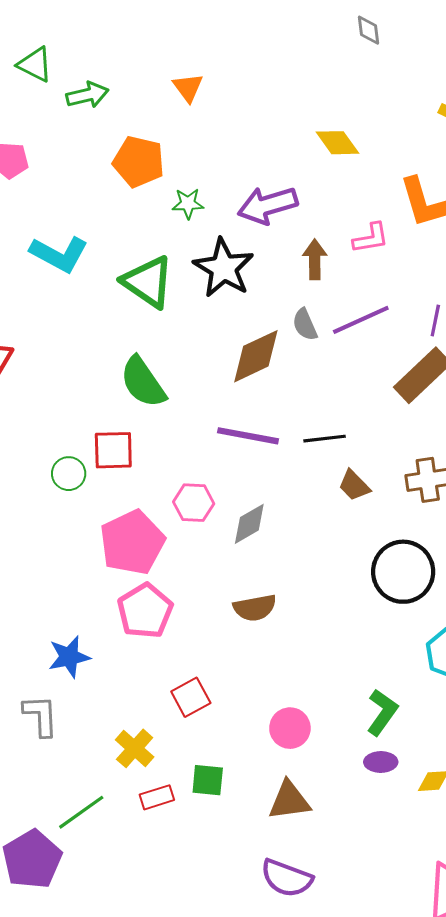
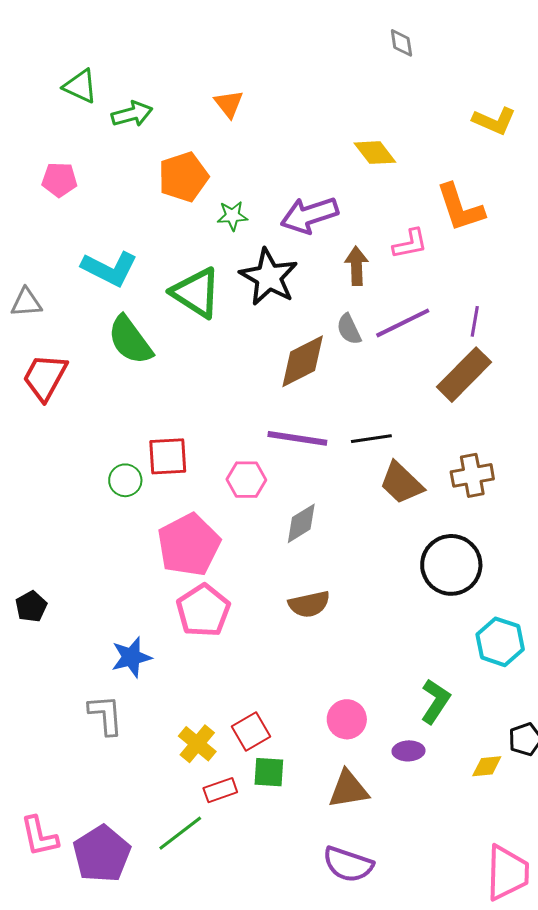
orange pentagon: (139, 162) -> (183, 177), turned -30
green semicircle: (143, 382) -> (130, 340), moved
brown trapezoid: (354, 485) -> (401, 483), size x1.4
pink hexagon: (194, 503) -> (246, 480), moved
red square: (191, 697) -> (251, 731), moved
purple ellipse: (381, 762) -> (408, 751), moved
green line: (81, 812) -> (180, 833), moved

